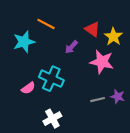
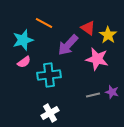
purple arrow: (71, 47) -> (68, 45), size x1.6
cyan cross: (51, 79) -> (49, 75), turned -30
pink semicircle: (28, 88) -> (24, 62), moved

